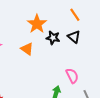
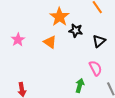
black triangle: (74, 37) -> (99, 41), moved, turned 40

